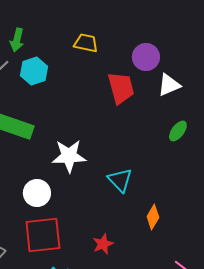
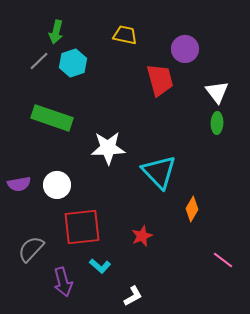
white triangle: (169, 85) -> (217, 92), moved, turned -45
green ellipse: (178, 131) -> (217, 123), turned -35
cyan triangle: (120, 180) -> (159, 172), size x1.4
white circle: (37, 193) -> (57, 185), moved

